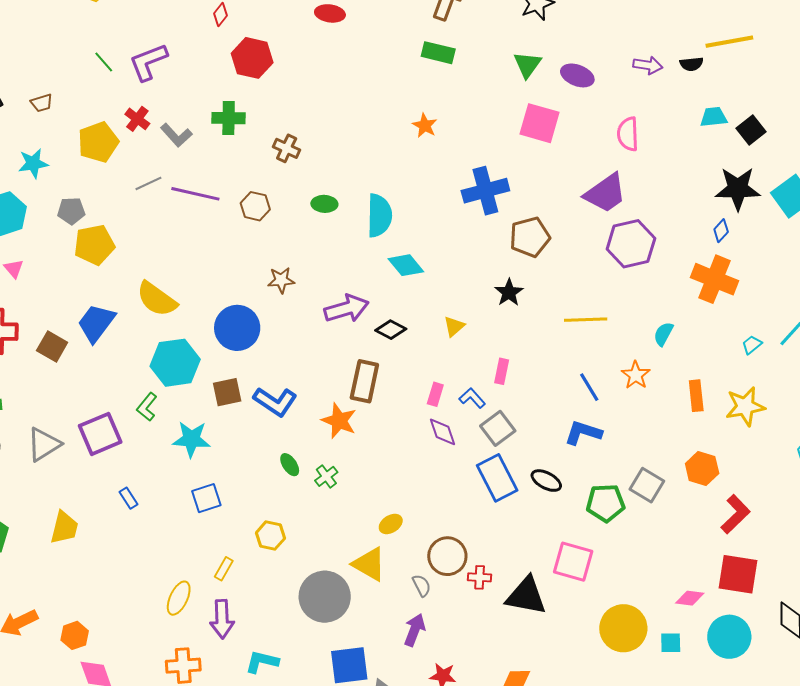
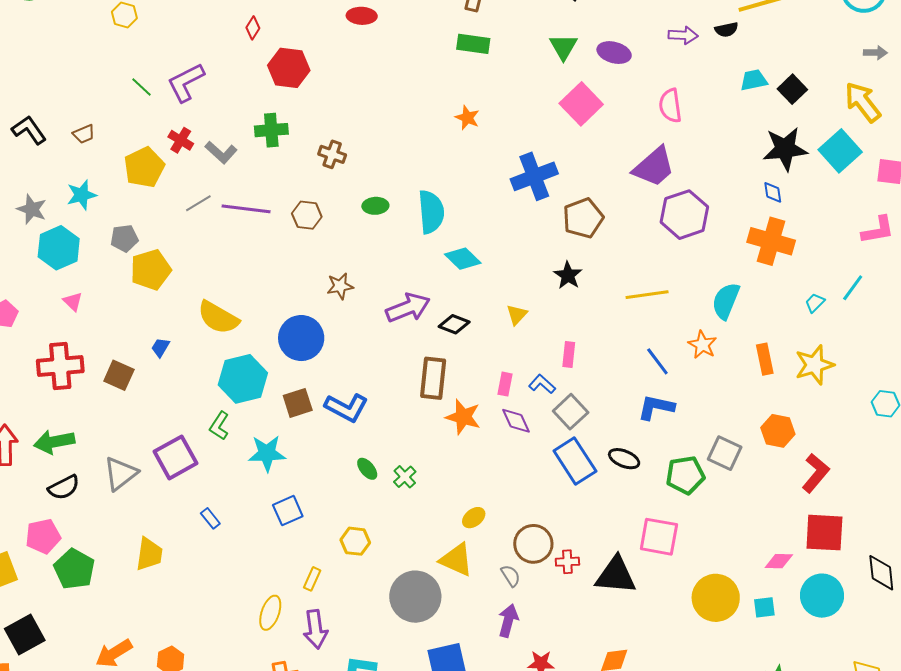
pink square: (539, 123) -> (581, 104), turned 36
blue diamond: (721, 231) -> (773, 192), turned -45
blue trapezoid: (96, 323) -> (160, 347), size x0.5
cyan semicircle: (663, 334) -> (726, 301), size x1.5
orange star: (339, 421) -> (463, 417), moved

